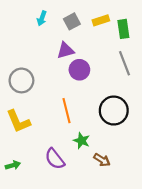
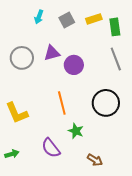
purple triangle: (65, 50) -> (52, 53), moved
gray circle: (21, 80) -> (22, 58), moved
brown arrow: (102, 160) -> (95, 160), moved

